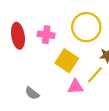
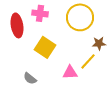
pink cross: (46, 35) -> (40, 13), moved
yellow square: (67, 61) -> (45, 47), moved

